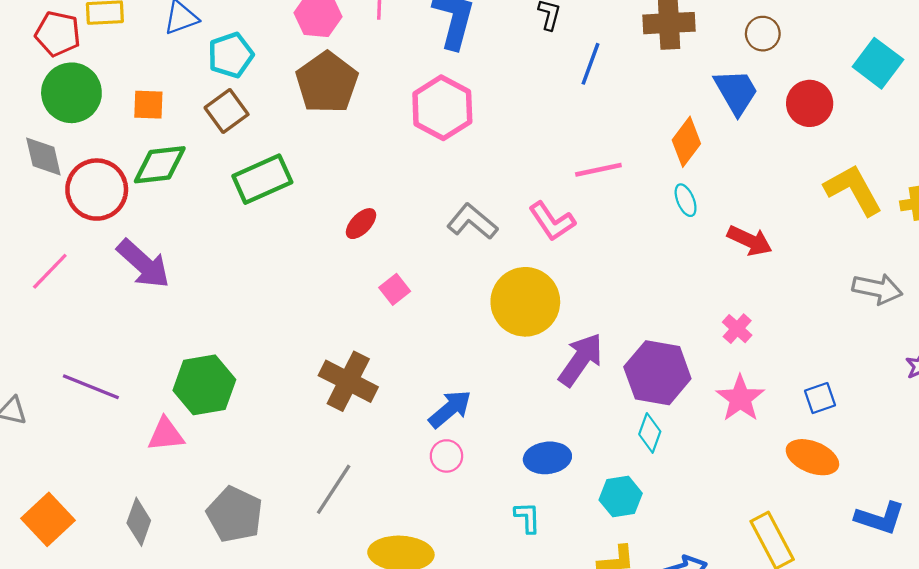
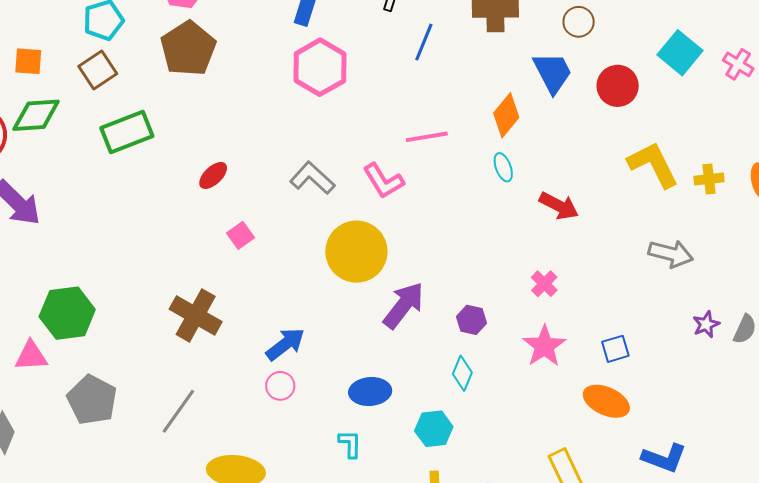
pink hexagon: (442, 108) -> (320, 67), moved
purple hexagon: (657, 373) -> (471, 320), size x0.5
gray pentagon: (235, 514) -> (92, 400), moved

